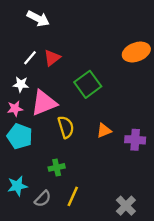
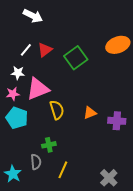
green square: (88, 84) -> (76, 58), moved
cyan star: (17, 186) -> (13, 174), moved, turned -30
gray semicircle: (43, 199) -> (36, 162), moved, turned -49

